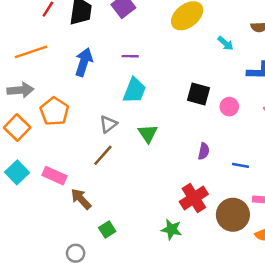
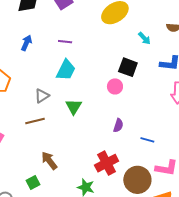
blue arrow: (84, 62) -> (26, 43), size x0.7
black square: (198, 94) -> (128, 67), moved
pink circle: (229, 107) -> (115, 86), moved
brown line: (103, 155) -> (35, 121), turned 30
brown arrow: (81, 199) -> (49, 161), moved

